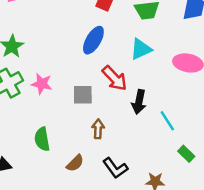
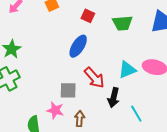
cyan triangle: (141, 49) -> (127, 70), moved
pink star: (42, 84) -> (55, 110), moved

